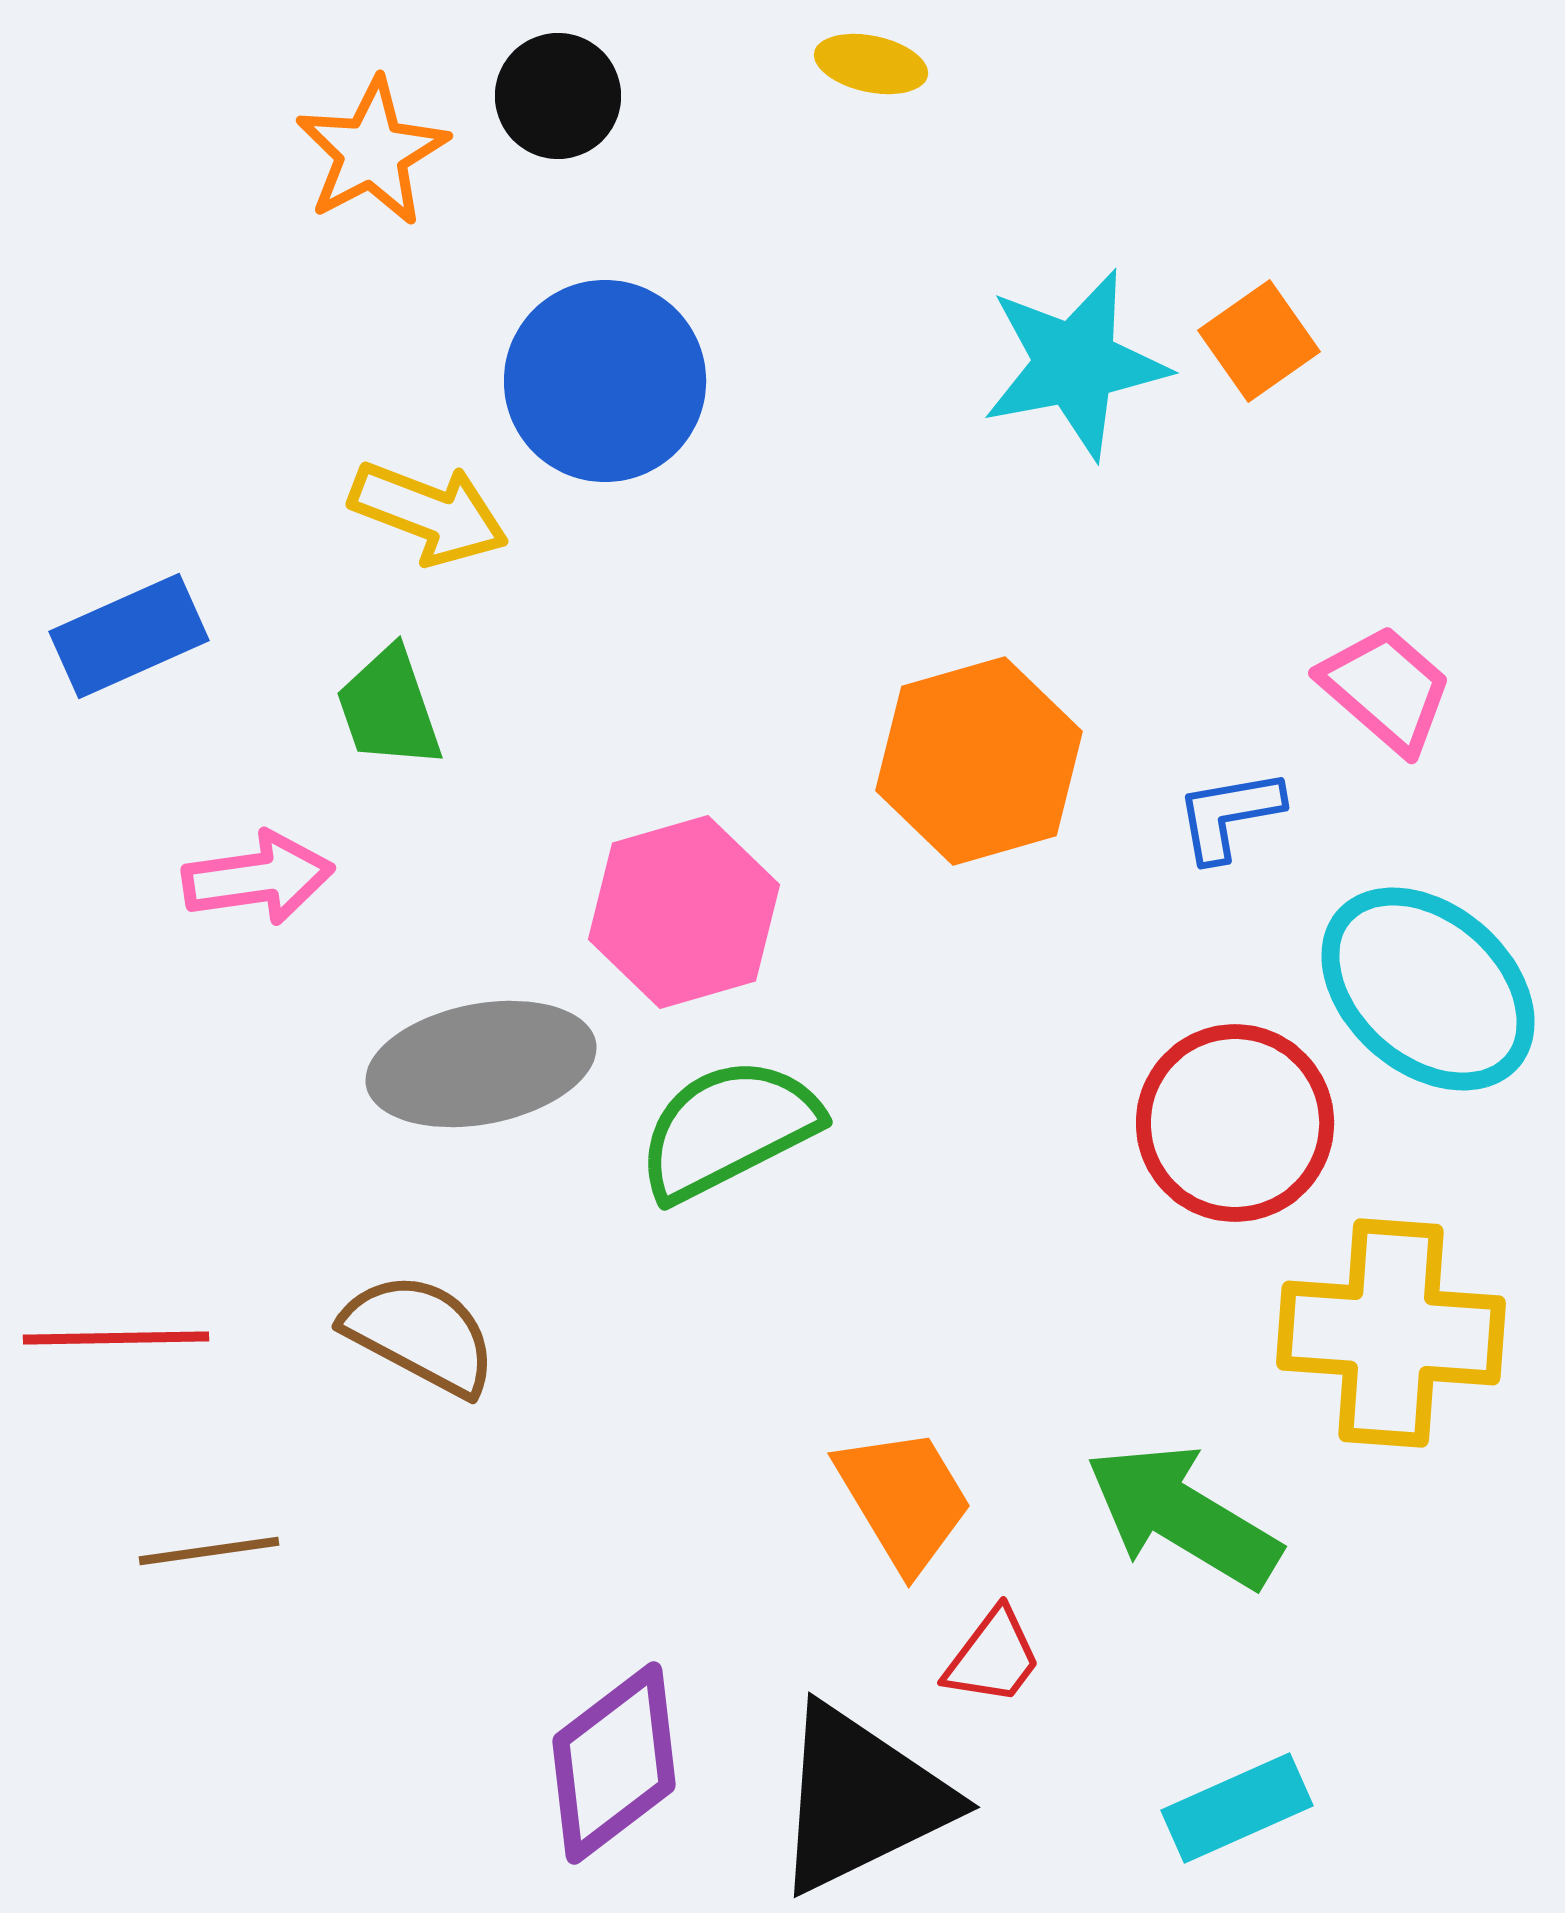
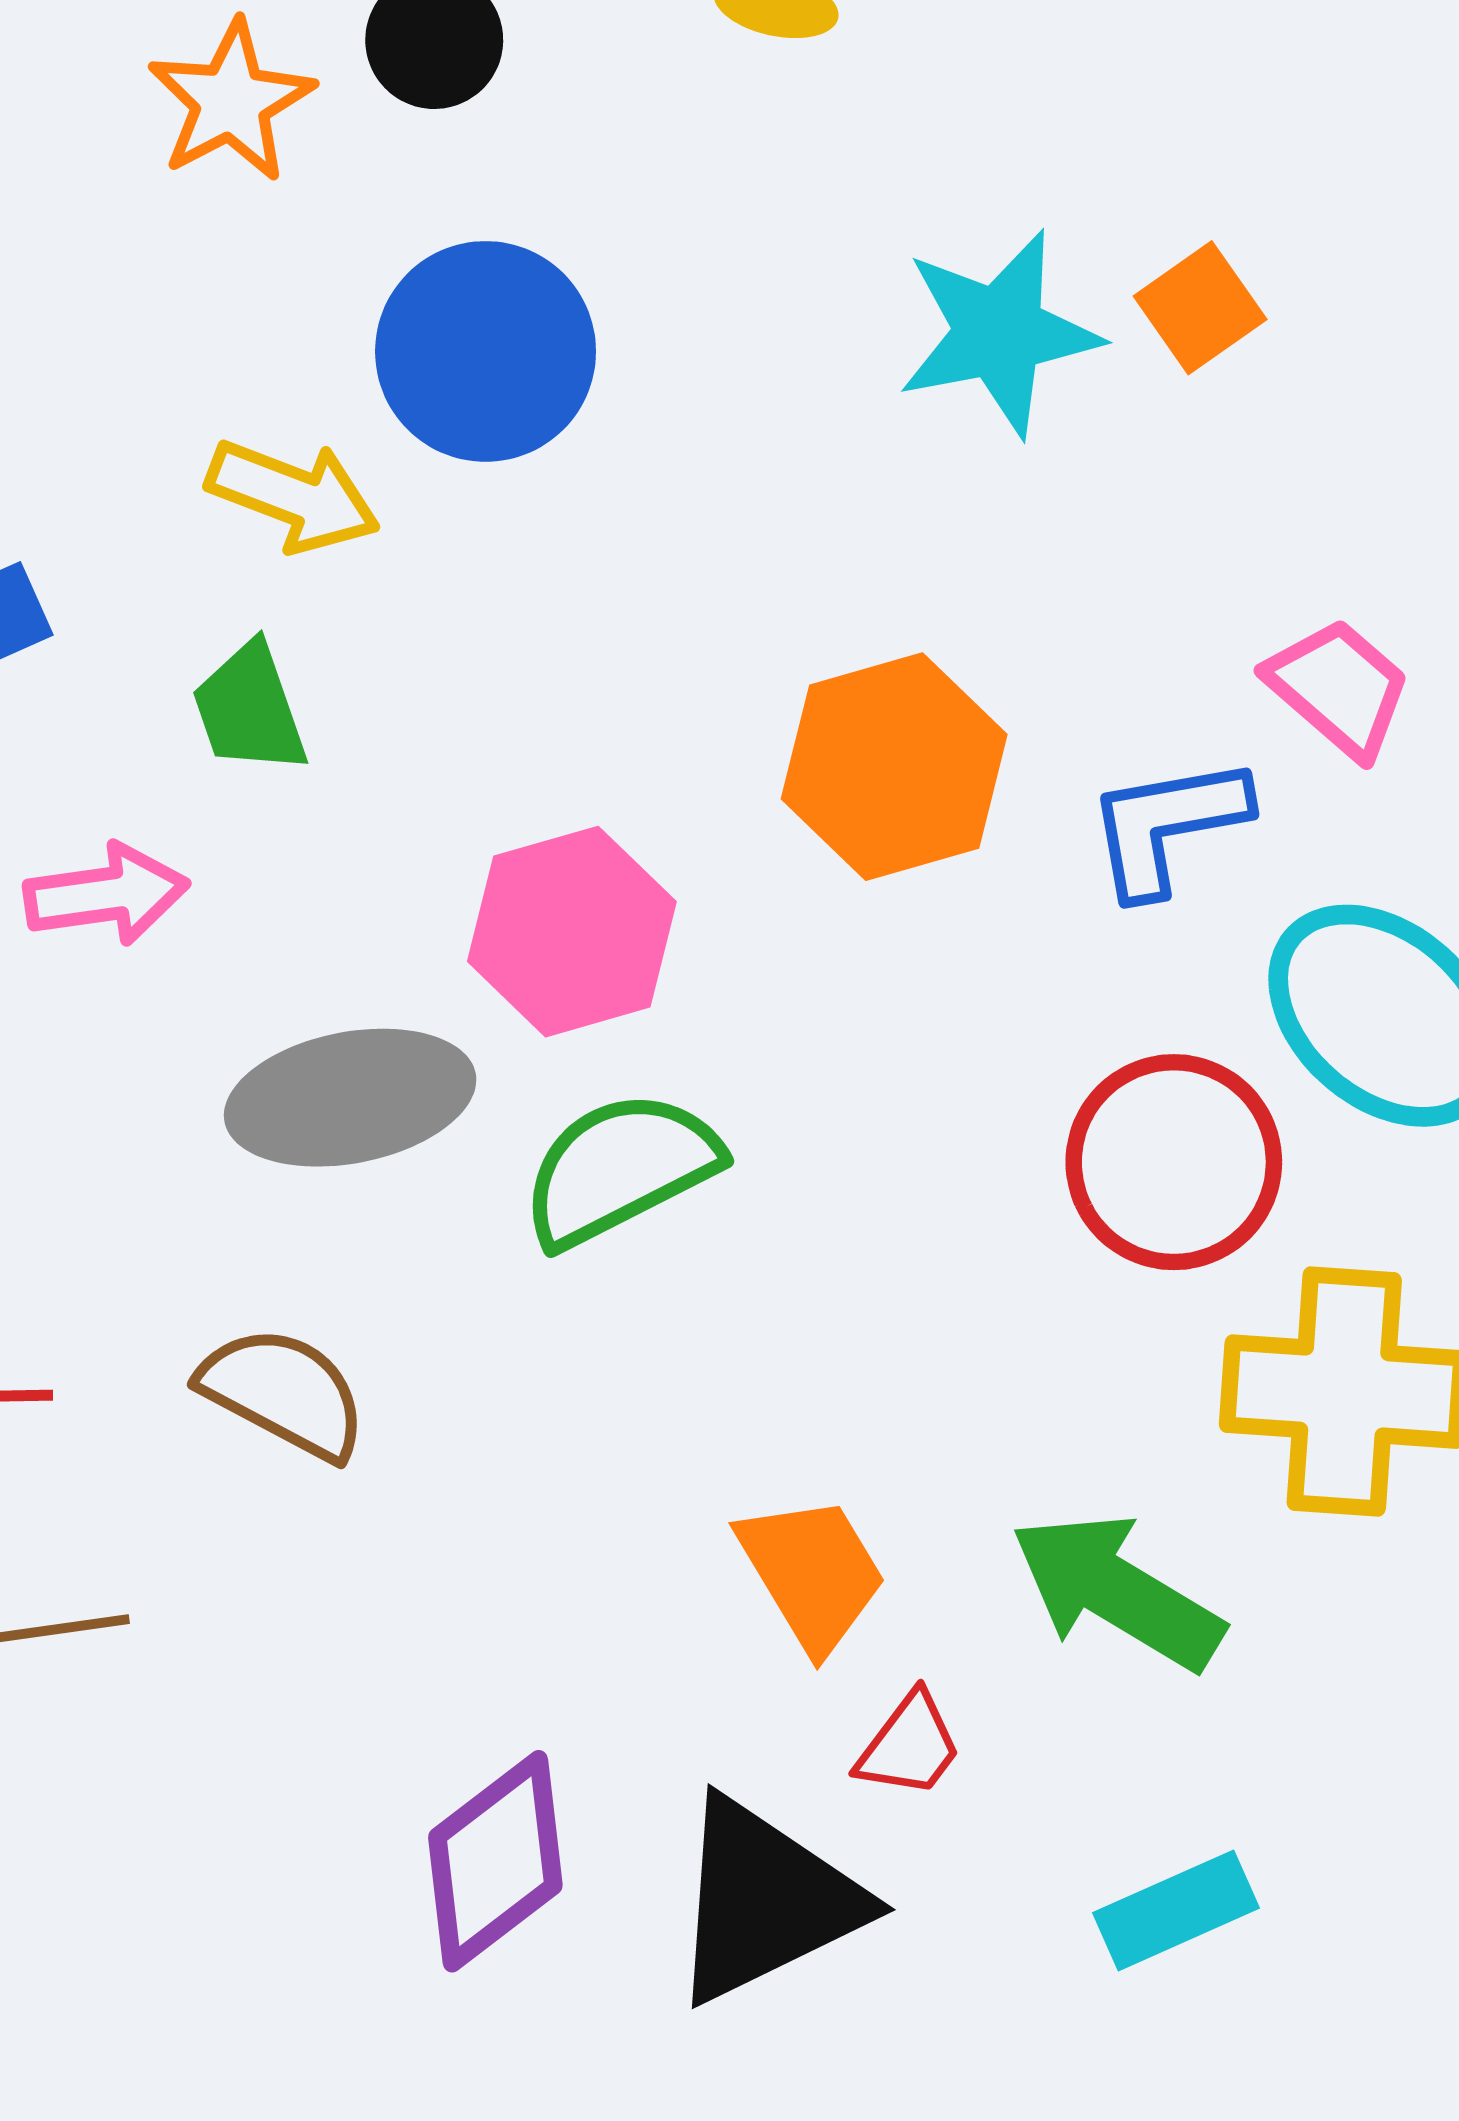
blue L-shape: (1229, 815) -> (1167, 826), size x1.4

